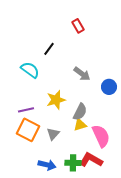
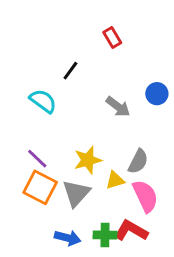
blue circle: (109, 87) -> (157, 94), moved
yellow star: (56, 100) -> (88, 160), moved
purple line: (26, 110) -> (37, 159), turned 56
gray semicircle: (80, 112) -> (138, 161), moved
gray triangle: (53, 134) -> (76, 193), size x1.5

